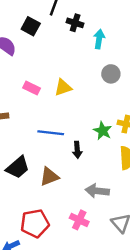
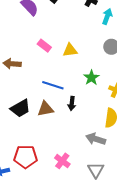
green star: (103, 131) -> (91, 78), moved
brown triangle: (49, 177) -> (45, 109), moved
gray arrow: (97, 191) -> (96, 139), moved

